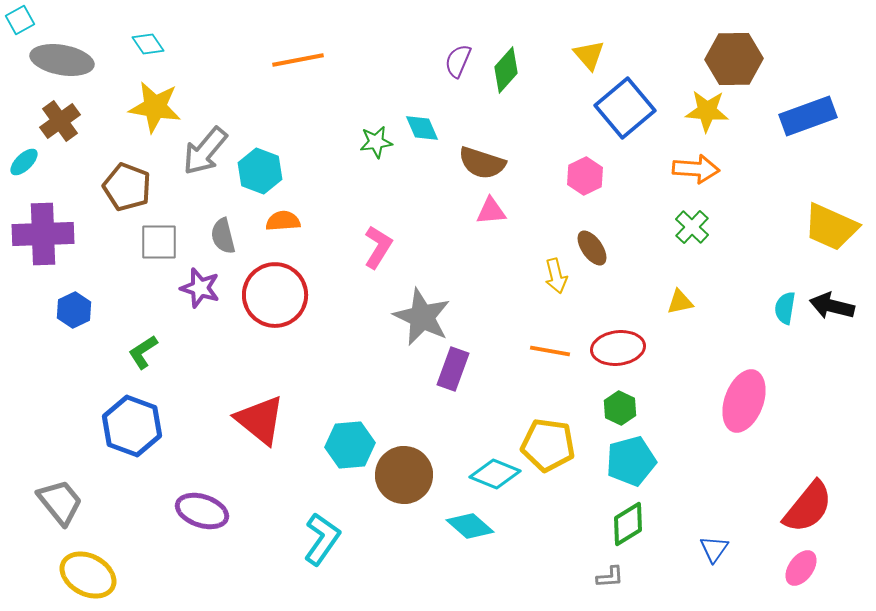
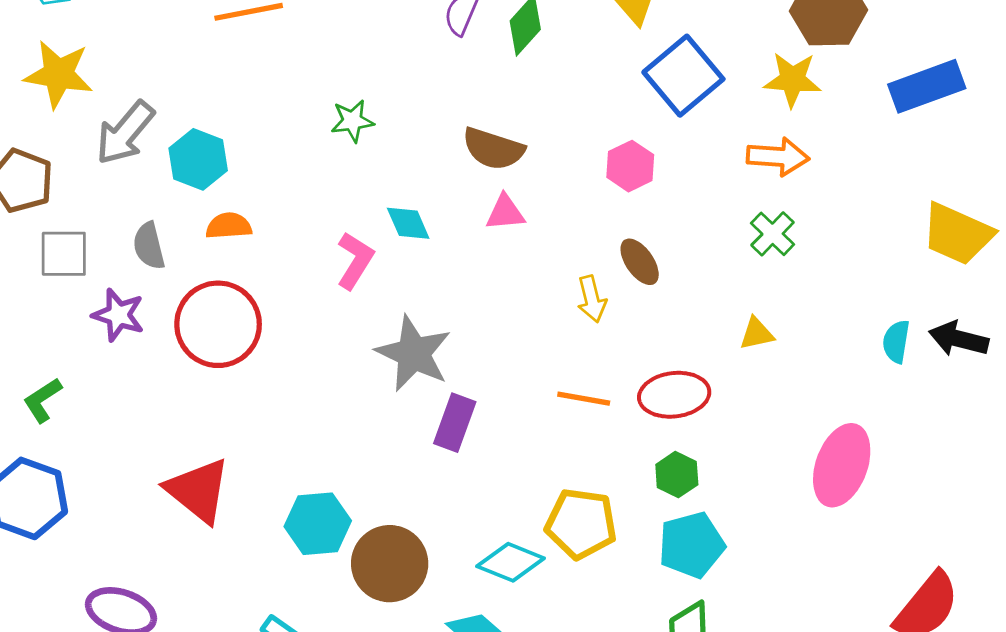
cyan diamond: (422, 128) -> (408, 223), moved

